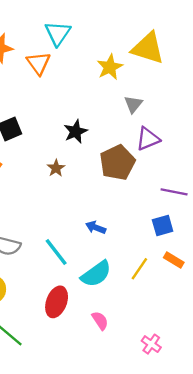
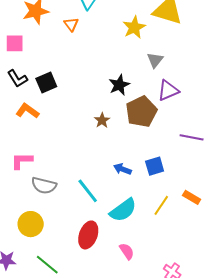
orange triangle: (39, 63) -> (71, 24), size x0.7
black star: (76, 131) -> (119, 85), moved
brown star: (56, 168) -> (102, 120), moved
blue square: (163, 226) -> (155, 166), moved

